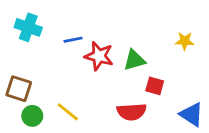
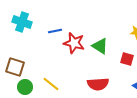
green triangle: (134, 60) -> (100, 46), turned 48
red square: (155, 86) -> (127, 59), moved

